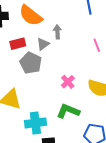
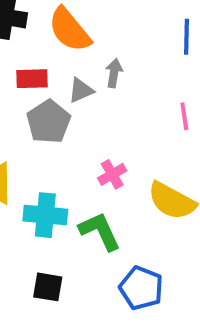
green L-shape: (68, 111) -> (100, 231), turned 30
cyan cross: (35, 123) -> (45, 215), moved

